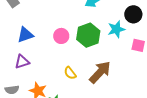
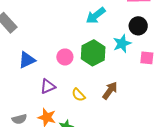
purple triangle: (22, 62) -> (48, 86), moved
brown arrow: (100, 72) -> (110, 91), size x0.7

